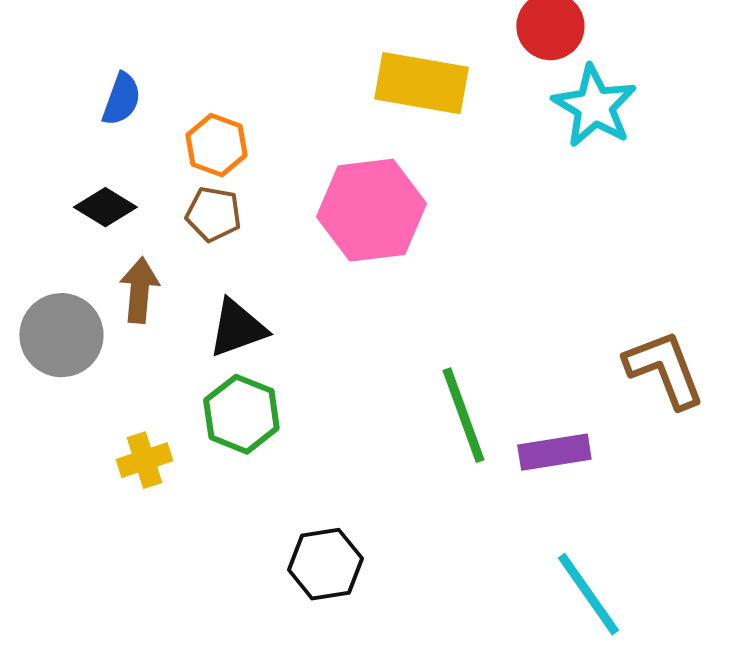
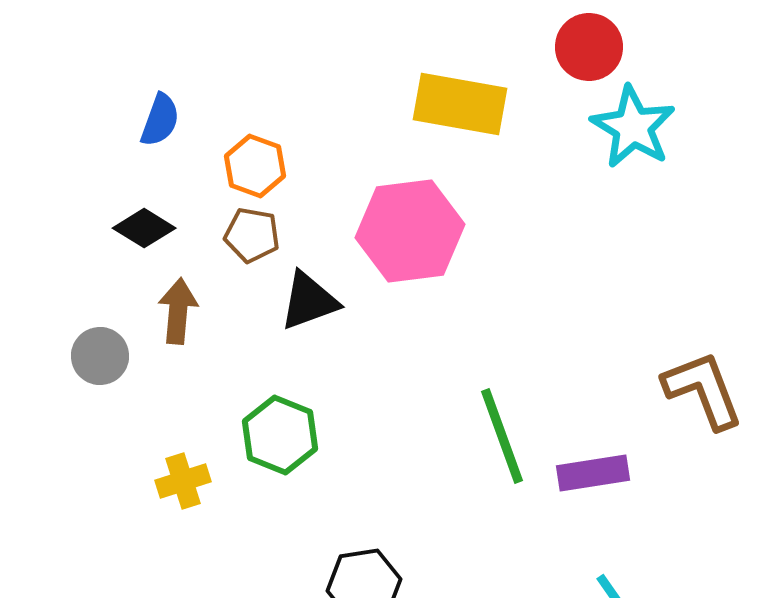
black triangle: (237, 328) -> (309, 301), moved
gray circle: (61, 335) -> (100, 356), size x0.7

